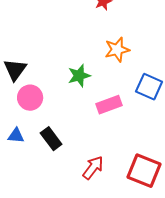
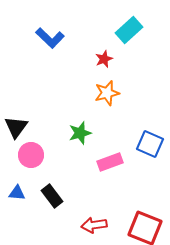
orange star: (117, 50) -> (107, 93), moved
red arrow: (93, 168) -> (94, 225), turned -135

